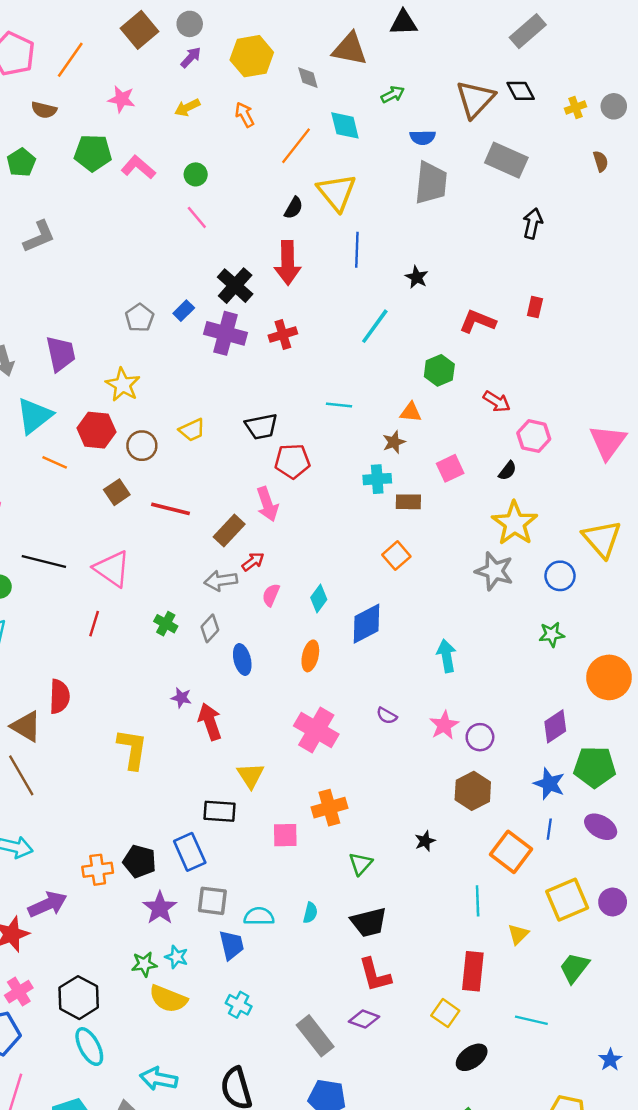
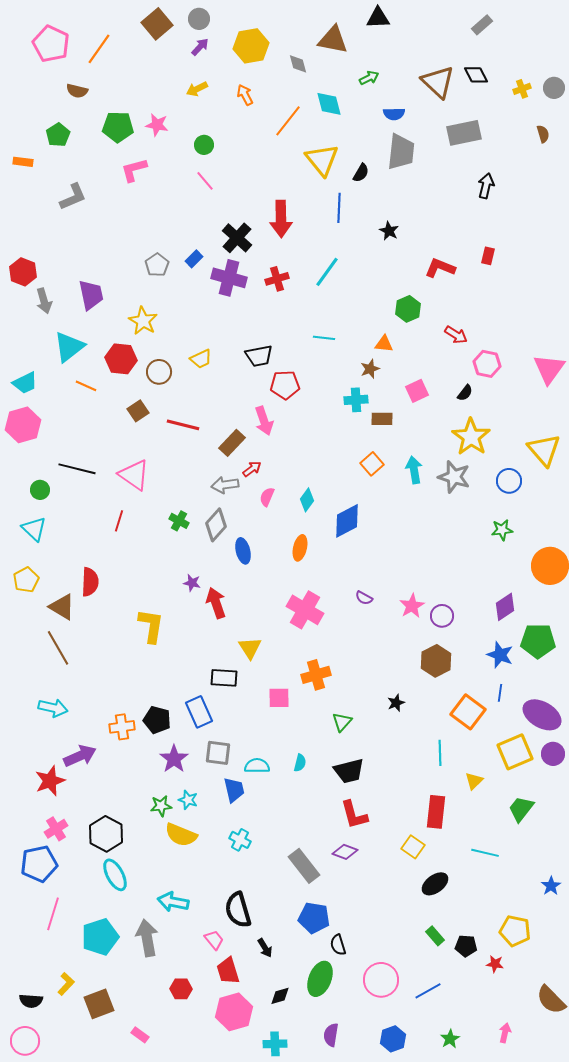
gray rectangle: (528, 31) -> (482, 25), size x0.7
pink star: (122, 99) -> (157, 125), moved
brown triangle: (475, 99) -> (438, 82), turned -30
gray rectangle: (506, 160) -> (464, 133), turned -36
pink L-shape: (138, 167) -> (134, 170), moved, turned -56
black semicircle: (294, 208) -> (361, 173), moved
cyan line: (375, 326) -> (327, 272), moved
gray diamond: (210, 628) -> (216, 525), size x1.4
cyan arrow: (447, 656) -> (414, 470), moved
purple ellipse: (601, 827) -> (542, 715), moved, size x1.4

